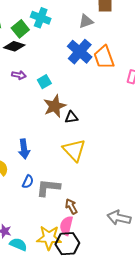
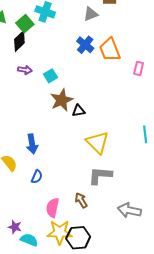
black diamond: (14, 46) -> (19, 41), turned -60
blue cross: (80, 52) -> (85, 45), size x0.7
yellow triangle: (74, 150) -> (97, 142), moved
gray L-shape: (48, 188) -> (100, 175), moved
pink semicircle: (66, 226) -> (53, 208), moved

